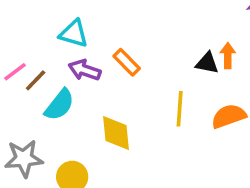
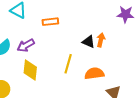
orange rectangle: (127, 62) -> (50, 22), moved, turned -63
purple arrow: (85, 70) -> (26, 45), moved, turned -60

